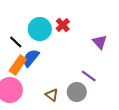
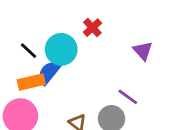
cyan circle: (40, 29) -> (61, 49), moved
orange rectangle: (18, 65) -> (31, 82), turned 42

